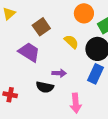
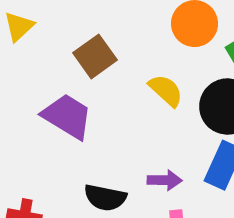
purple arrow: (59, 73) -> (165, 180), moved

